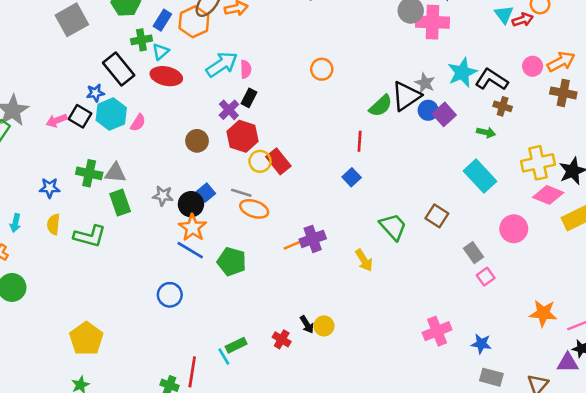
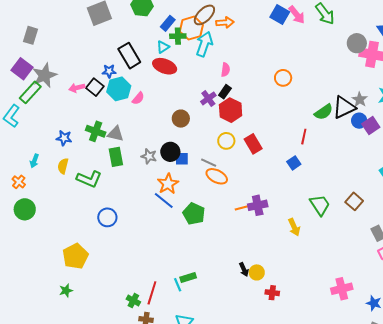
green cross: (141, 40) -> (178, 36), moved
cyan arrow: (222, 64) -> (204, 44), moved, turned -45
red hexagon: (243, 136) -> (231, 110), moved
red rectangle: (278, 161) -> (253, 144), moved
blue square: (206, 193) -> (182, 159), turned 32
black circle: (191, 204) -> (170, 152), moved
blue circle: (170, 295) -> (107, 217), moved
red cross: (282, 339) -> (272, 293), moved, turned -32

